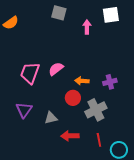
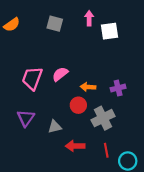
gray square: (59, 13) -> (55, 24), moved
white square: (111, 15) -> (109, 31), moved
pink arrow: (87, 27) -> (89, 18), moved

